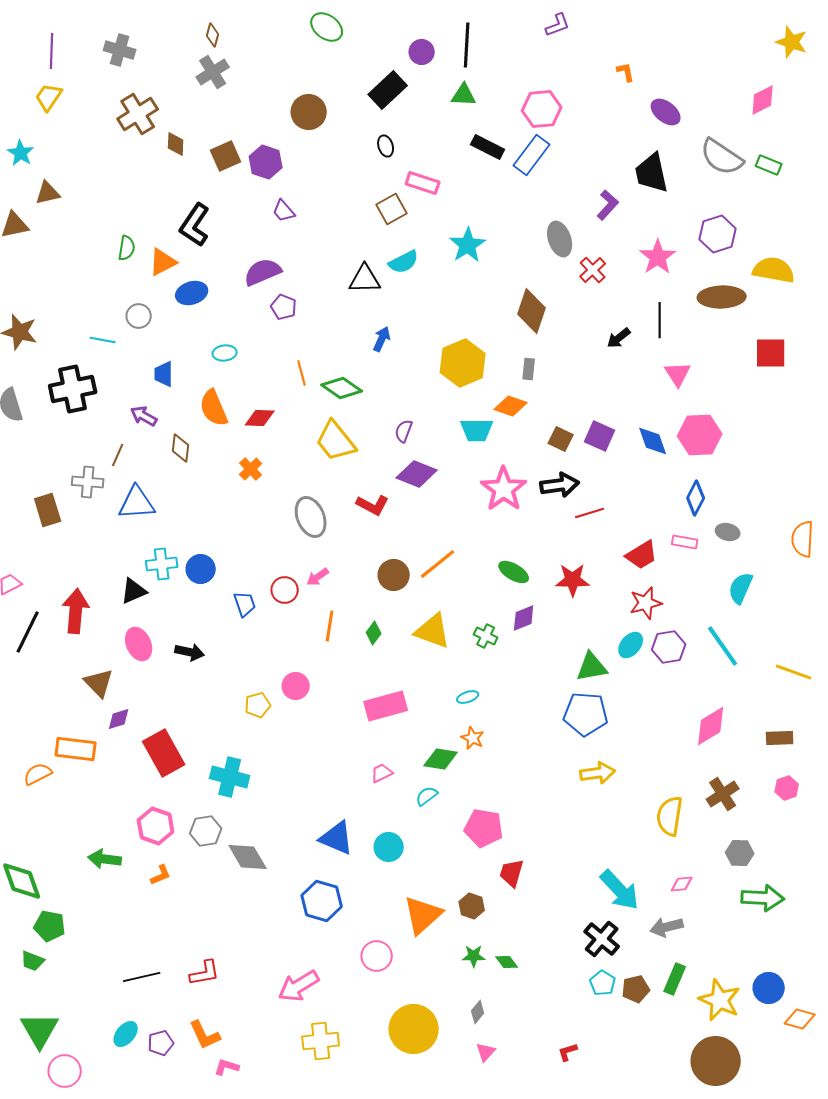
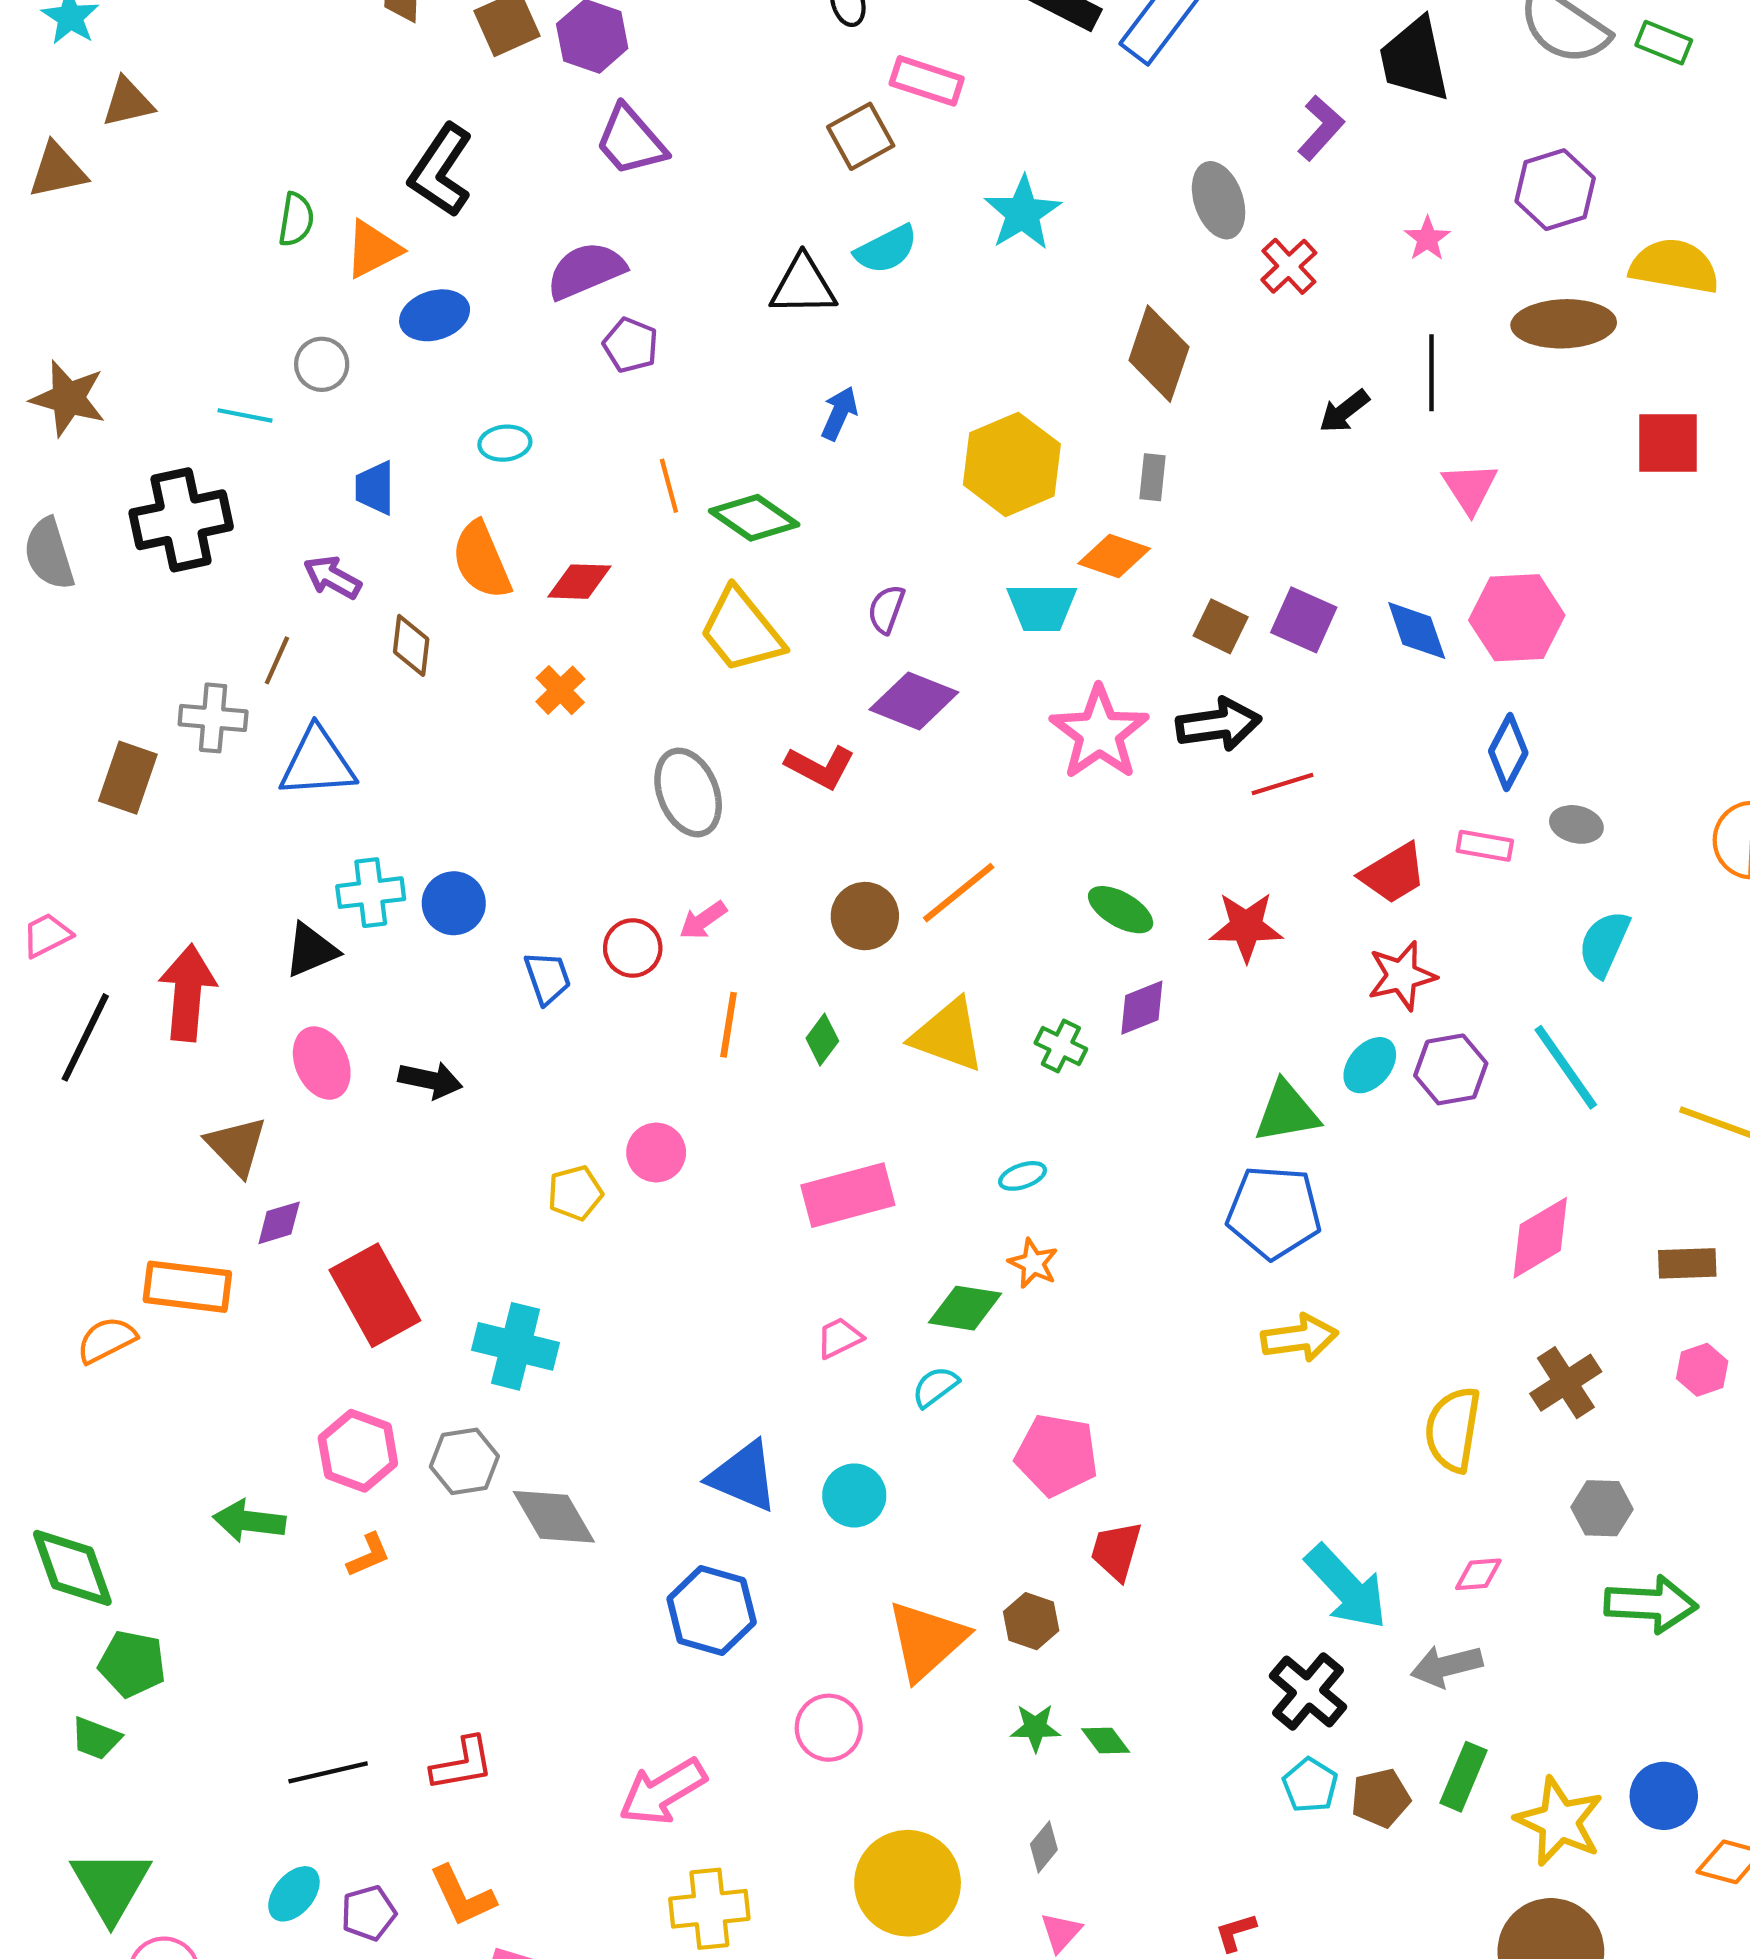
purple trapezoid: (284, 211) -> (631, 141), size x1.5
pink star: (658, 257) -> (1427, 239), size x0.6
brown rectangle: (48, 510) -> (128, 778), turned 36

